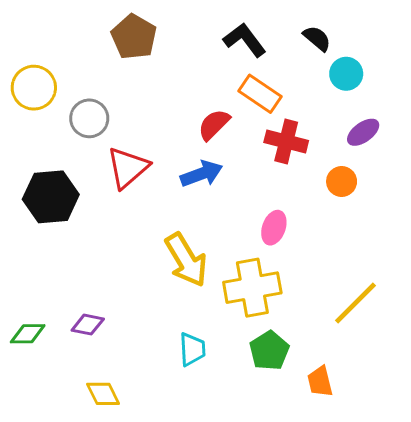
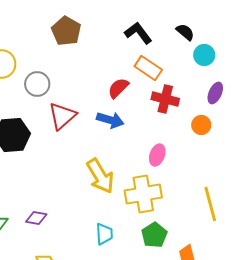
purple ellipse: (363, 132) -> (215, 93), turned -30
blue arrow: (202, 174) -> (110, 120), turned 36
yellow line: (355, 303) -> (210, 204), turned -60

